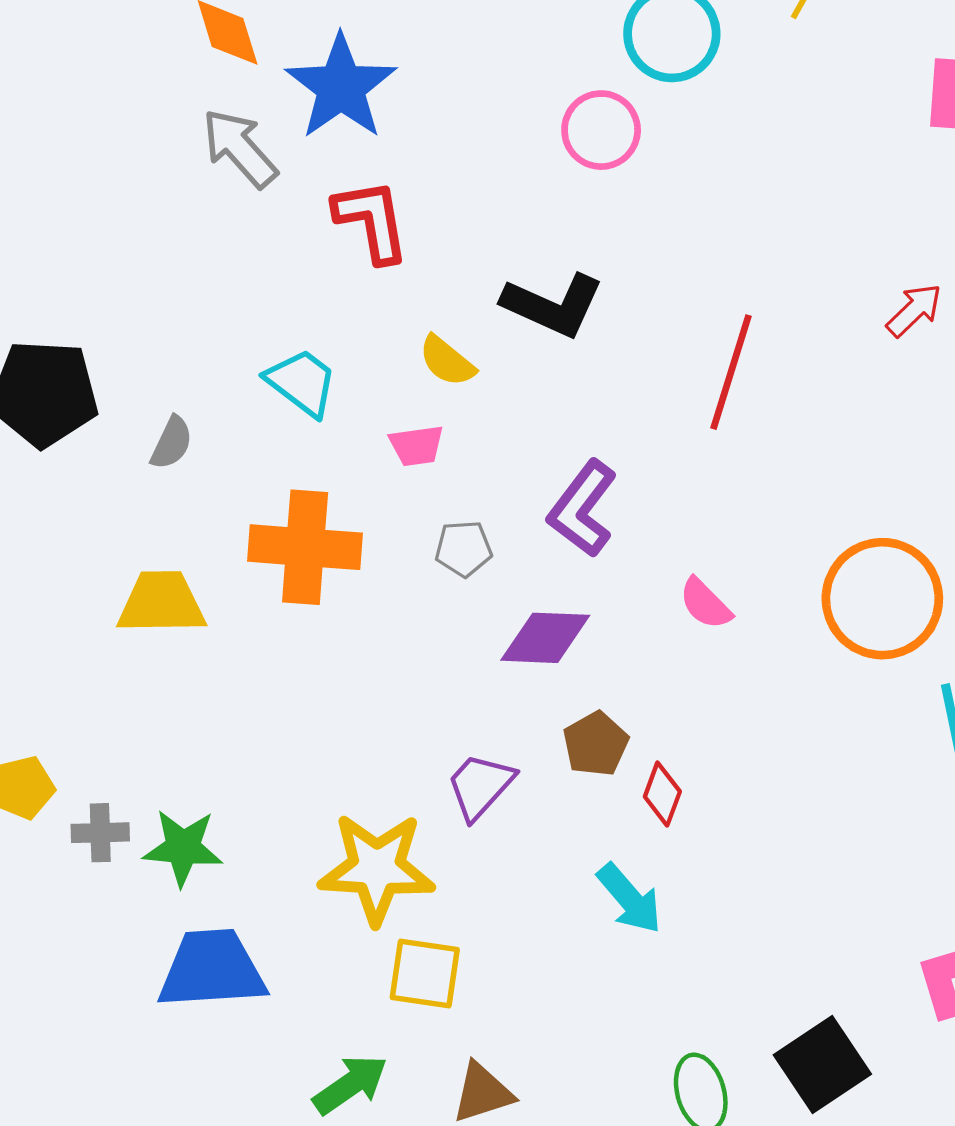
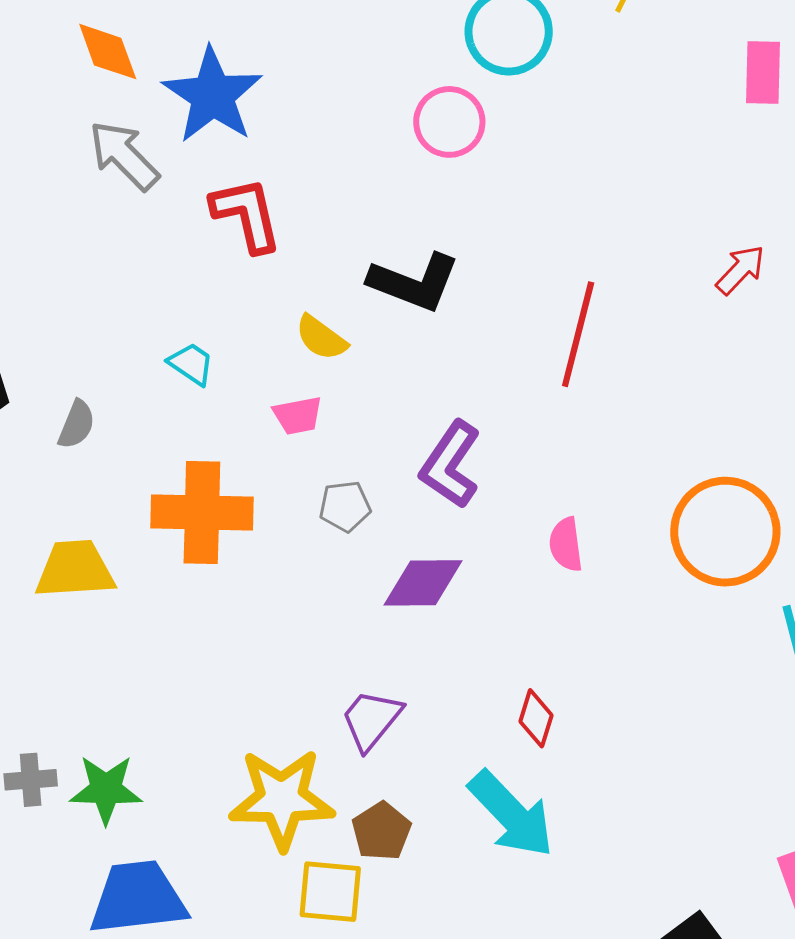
cyan trapezoid: (302, 382) -> (191, 364), size x0.7
pink semicircle: (705, 604) -> (566, 544), turned 40
brown pentagon: (596, 744) -> (381, 831), moved
cyan arrow: (630, 899) -> (511, 814), size x1.4

